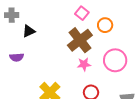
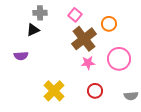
pink square: (82, 13) -> (75, 15), moved
gray cross: (12, 15) -> (40, 13), moved

